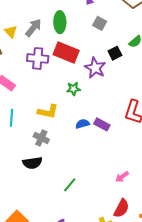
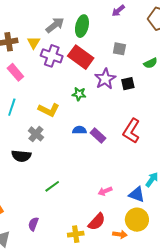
gray square: (100, 23) -> (119, 49), moved, turned -32
yellow triangle: (11, 32) -> (34, 43), moved
black square: (115, 53) -> (128, 84), moved

